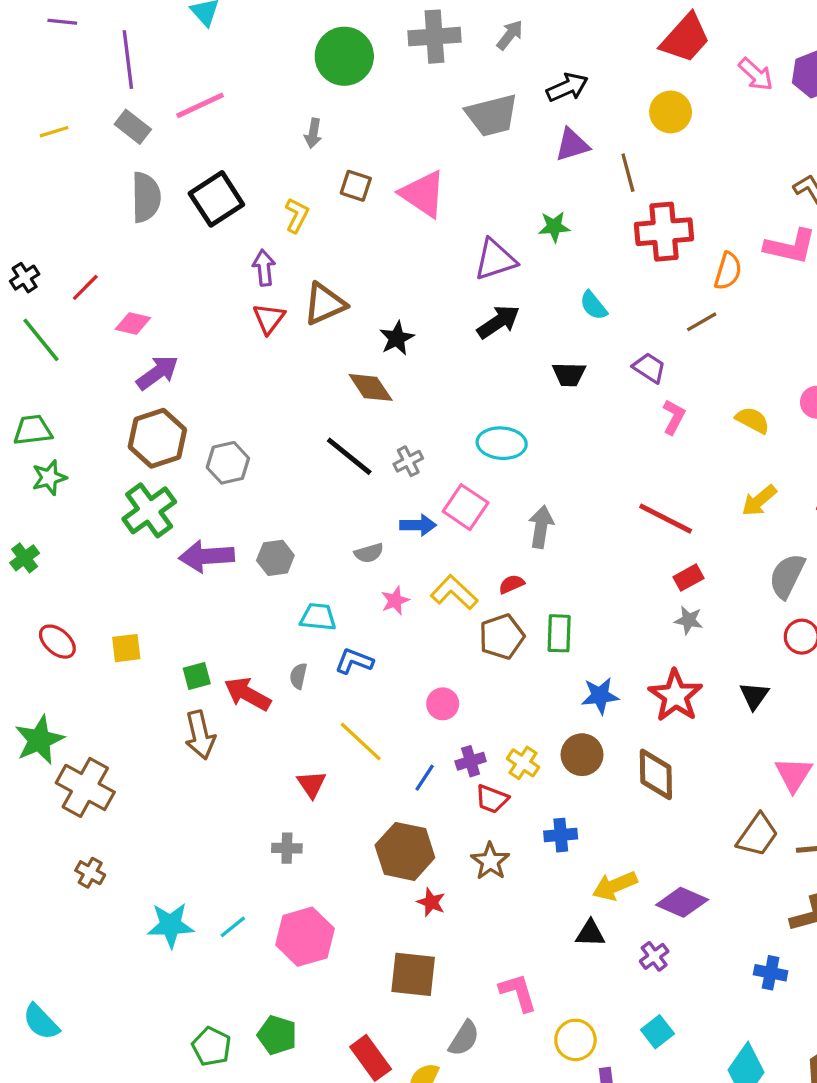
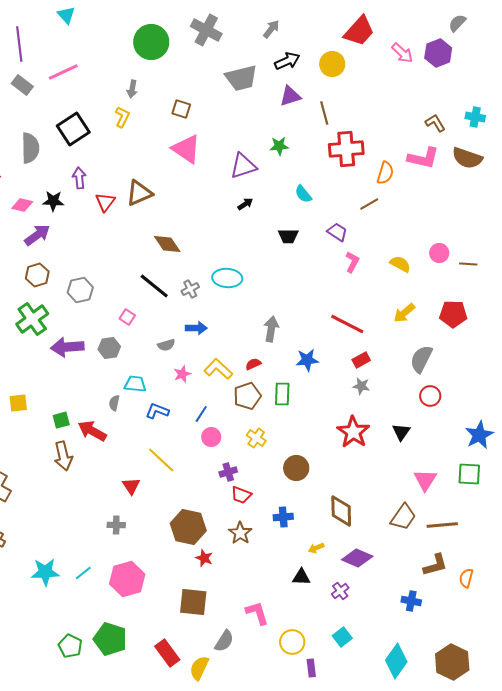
gray arrow: (510, 35) -> (271, 29), moved
gray cross: (434, 37) -> (206, 30), turned 32
yellow circle: (671, 112) -> (332, 64), moved
brown square: (356, 186) -> (181, 109), moved
pink triangle: (423, 194) -> (186, 149), moved
gray semicircle: (146, 197) -> (30, 148), moved
yellow L-shape: (297, 215) -> (122, 117), moved
purple arrow: (264, 268) -> (79, 178), moved
black arrow: (498, 322) -> (245, 204), size x0.6
black star: (397, 338) -> (53, 201), moved, turned 30
brown hexagon: (157, 438) -> (37, 275), size x0.7
cyan ellipse: (502, 443) -> (227, 278), moved
pink square: (466, 507) -> (127, 317), moved, size x0.6
gray semicircle: (298, 676) -> (114, 403), moved
blue star: (600, 696) -> (307, 360), moved
yellow cross: (523, 763) -> (256, 438), moved
brown diamond: (656, 774) -> (341, 511), moved
blue line: (425, 778) -> (201, 414), moved
yellow arrow: (615, 886) -> (316, 548), size x0.6
green pentagon: (277, 1035) -> (110, 639), size x1.4

